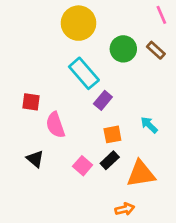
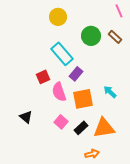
yellow circle: (78, 23) -> (58, 17), size x0.7
red square: (31, 102) -> (43, 77), moved, turned -32
pink semicircle: (55, 125) -> (59, 92), moved
orange square: (112, 134) -> (83, 99), size x1.5
black rectangle: (110, 160) -> (81, 128), moved

